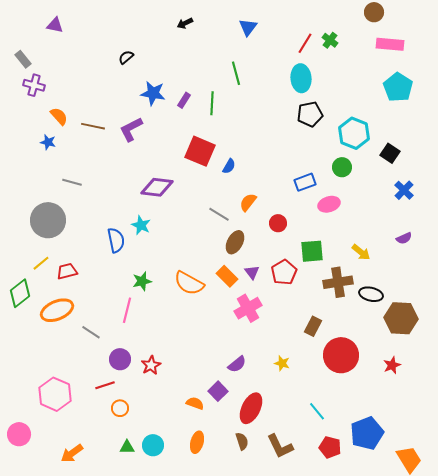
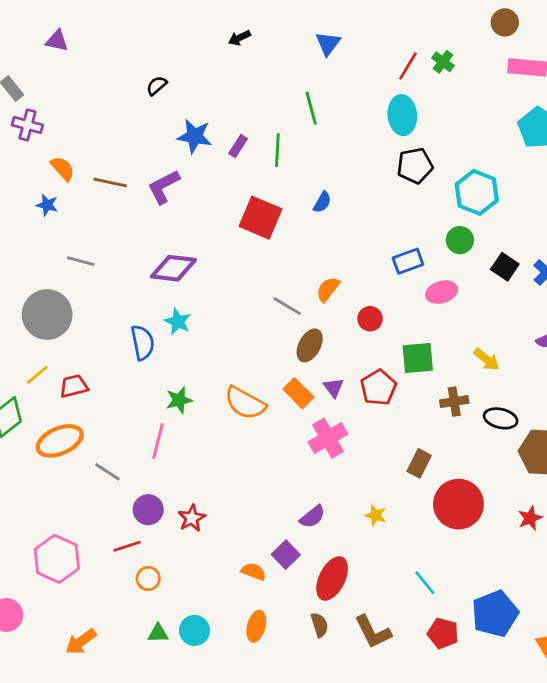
black square: (390, 153) -> (505, 267), moved
blue semicircle: (229, 166) -> (322, 202), moved
purple diamond: (157, 187) -> (173, 268), moved
brown cross: (338, 282) -> (454, 402), size x0.7

